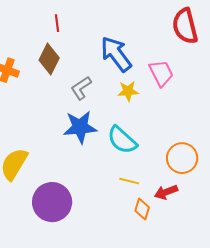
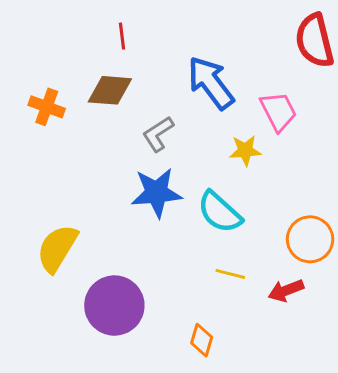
brown diamond: (49, 59) -> (110, 90), turned 68
yellow star: (128, 91) -> (245, 151), moved
orange diamond: (142, 209) -> (202, 340), moved

